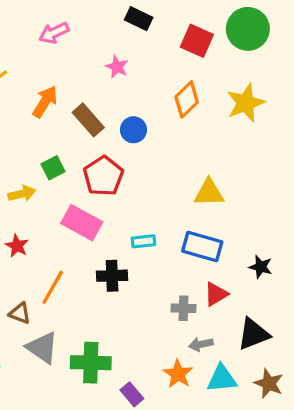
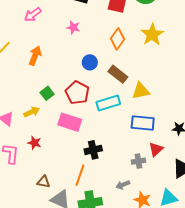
brown rectangle: (88, 120) -> (118, 74), moved
cyan rectangle: (143, 241) -> (108, 103), moved, size x1.6
orange line: (53, 287) -> (80, 175), moved
gray arrow: (201, 344) -> (123, 185), moved

